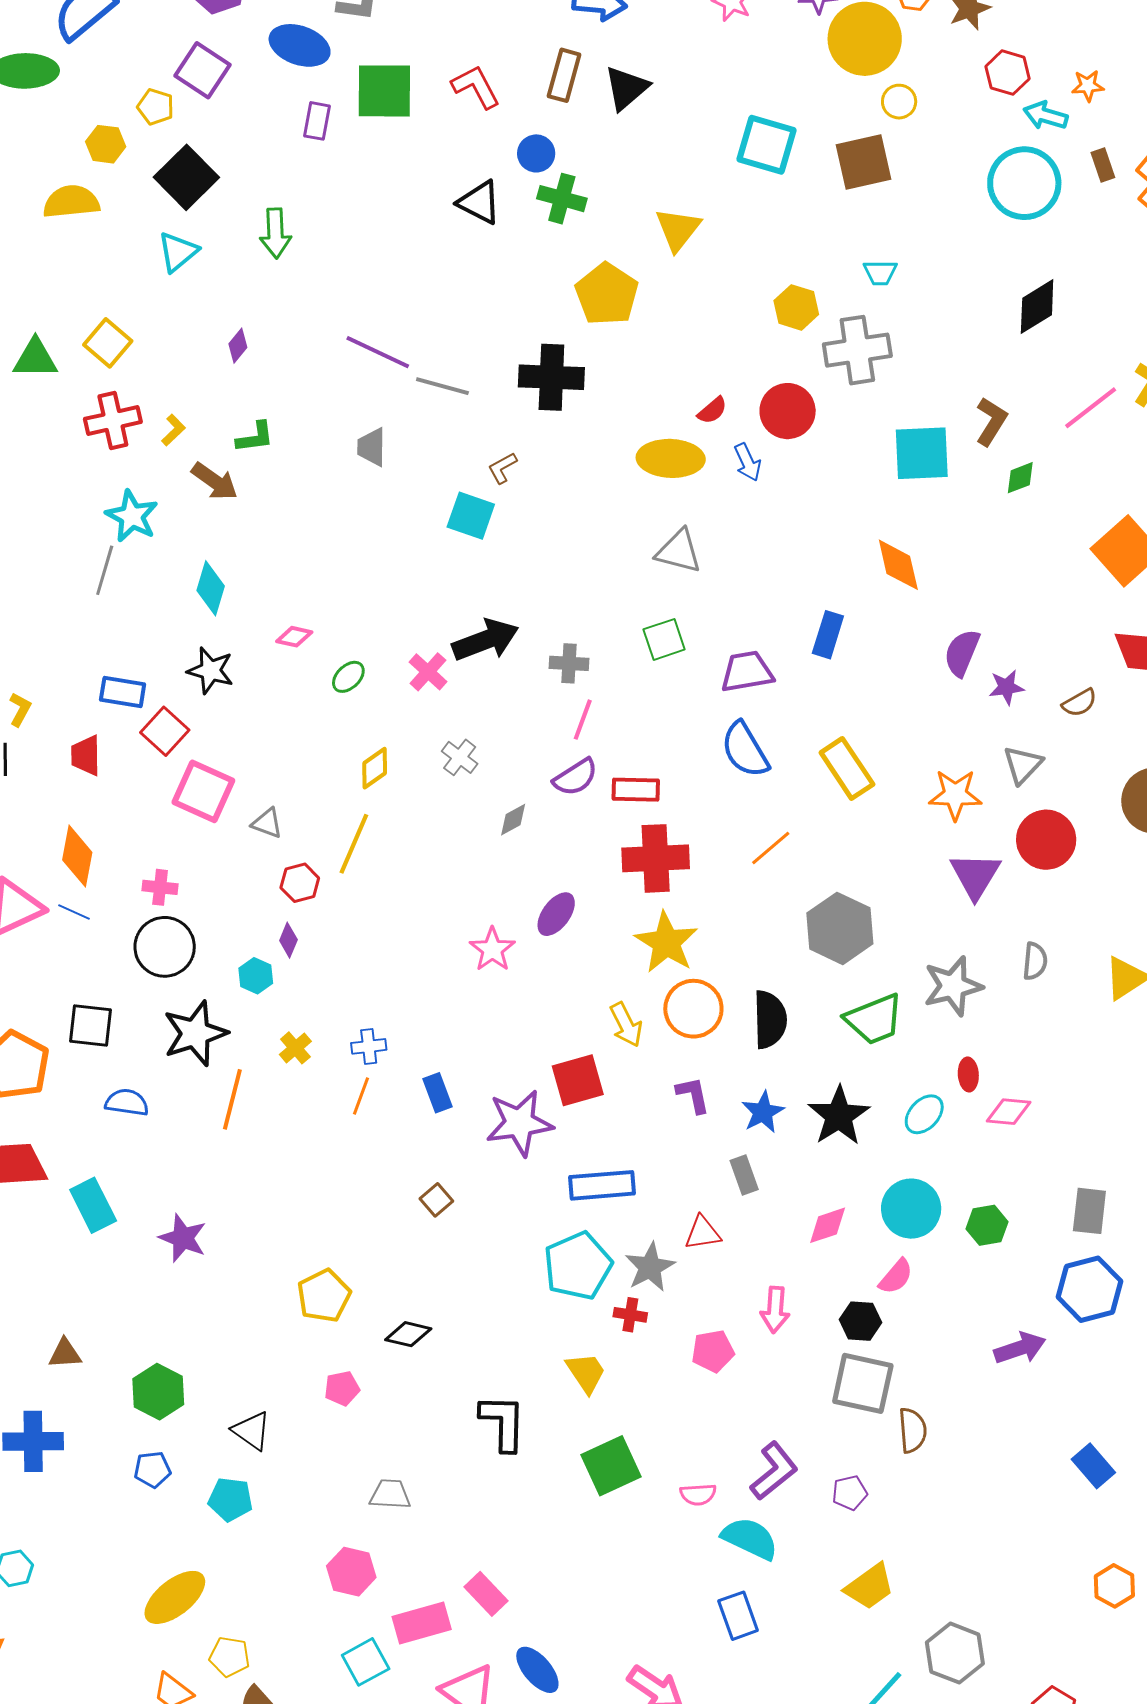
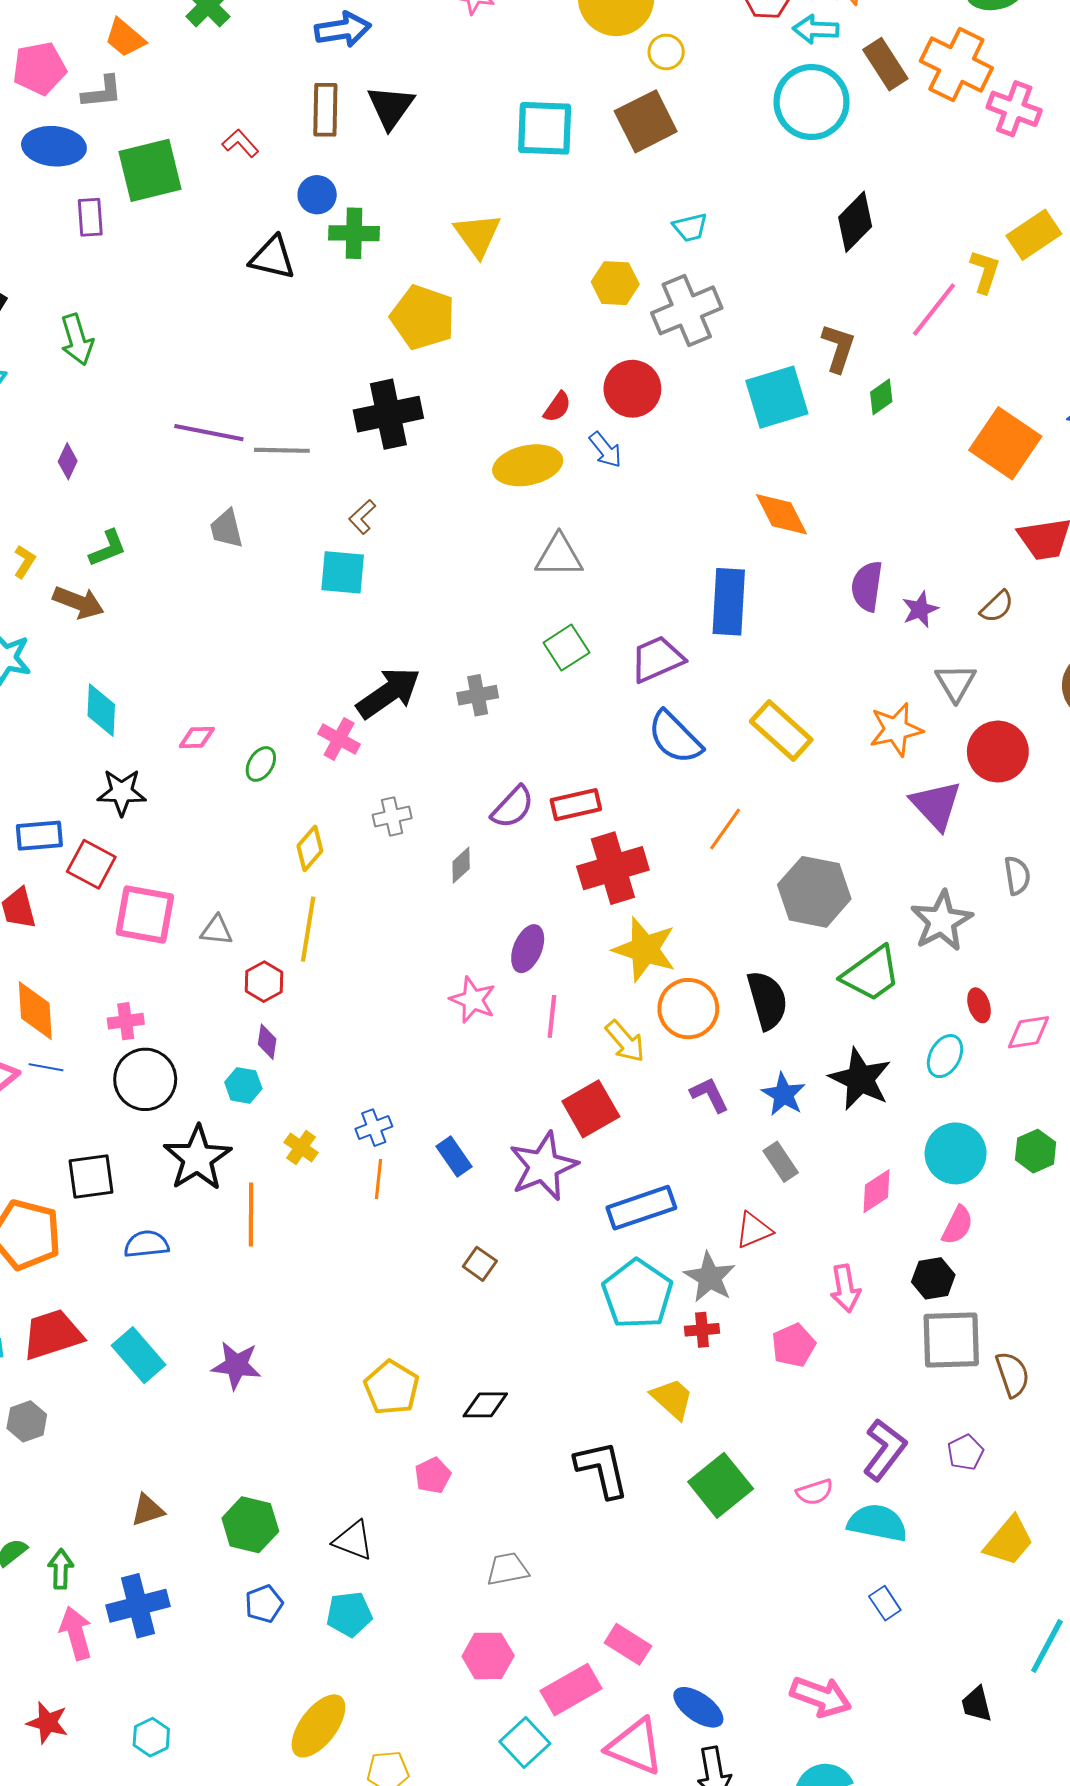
red L-shape: (476, 87) -> (240, 143), size x0.7
brown rectangle: (1103, 165) -> (885, 64), size x1.5
blue rectangle: (828, 635) -> (729, 602), size x1.4
pink line: (583, 720) -> (552, 1016), moved
gray cross: (460, 757) -> (392, 816), turned -36
blue rectangle: (738, 1616) -> (885, 1603), size x0.7

